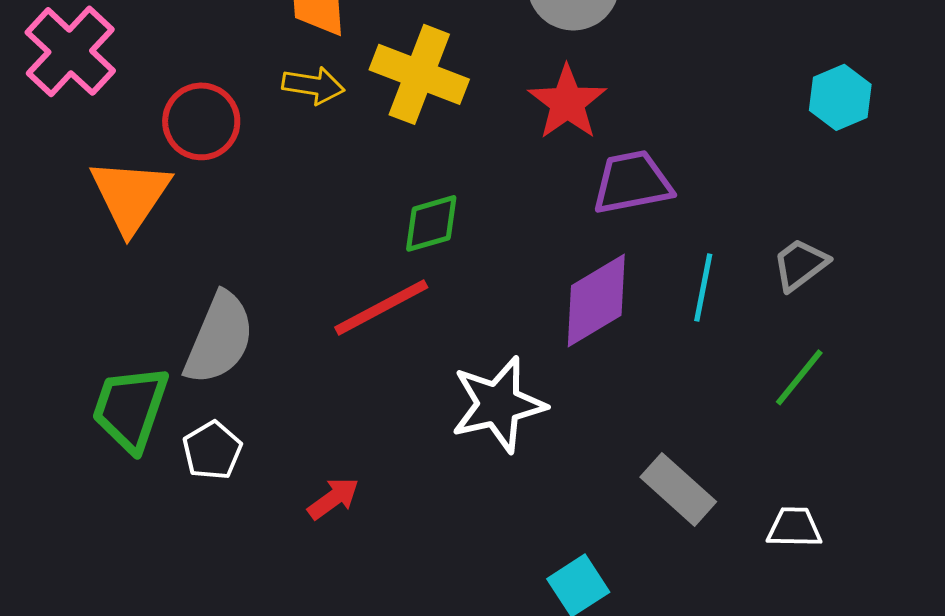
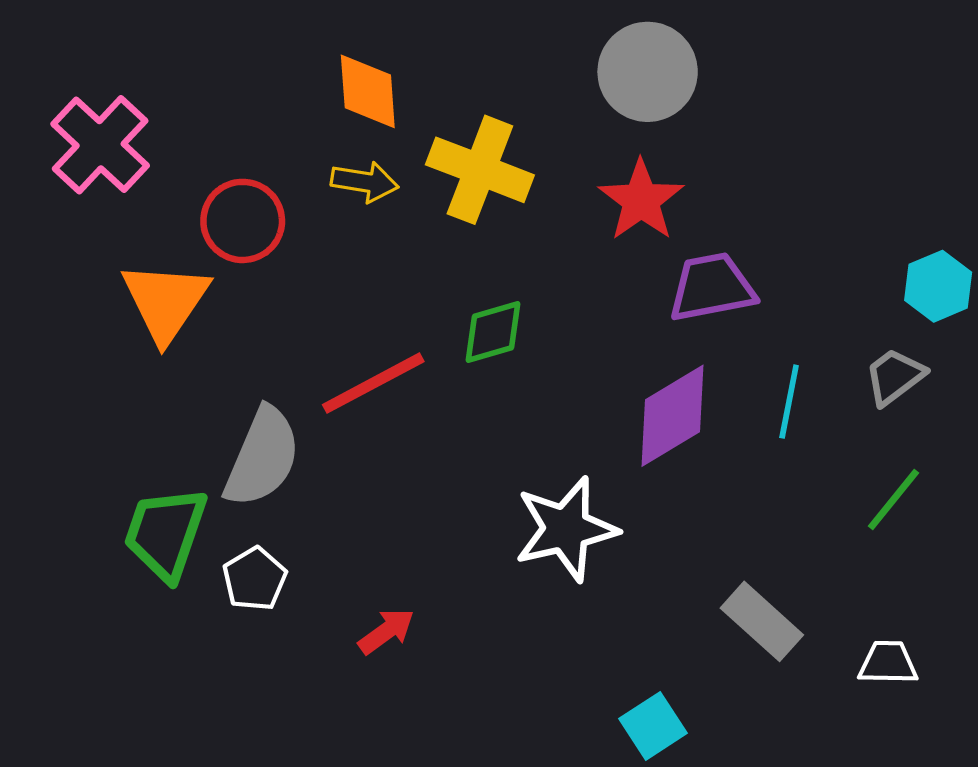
cyan hexagon: (840, 97) -> (938, 286), moved
red line: (381, 307) -> (373, 383), moved

